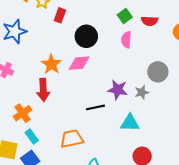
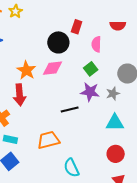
red rectangle: (60, 15) -> (77, 27), moved
green square: (125, 16) -> (91, 69), moved
cyan triangle: (130, 123) -> (115, 123), moved
cyan rectangle: (32, 137) -> (10, 139), turned -40

